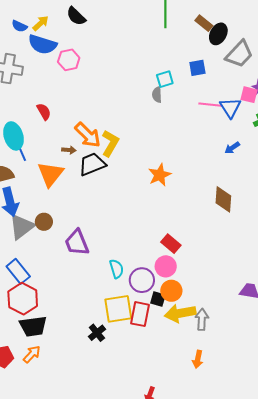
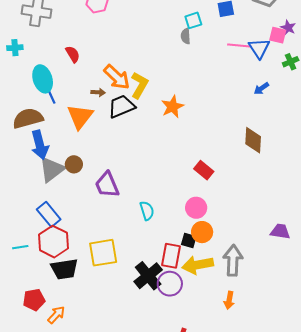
orange star: (160, 175) -> (173, 107), moved
red rectangle: (171, 244) -> (204, 170), moved
purple circle: (142, 280) -> (170, 284), moved
yellow square: (118, 309) -> (103, 253), moved
yellow arrow: (180, 313) -> (198, 265), moved
gray arrow: (202, 319) -> (233, 260), size x1.4
black cross: (97, 333) -> (148, 276), moved, size x1.6
orange arrow: (32, 354) -> (56, 315), moved

